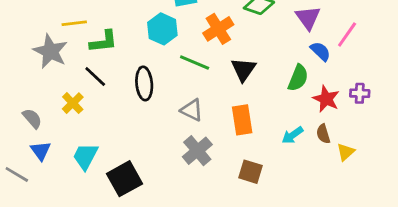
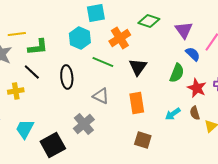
yellow cross: (73, 103) -> (16, 91), turned 35
gray cross: (197, 151) -> (84, 124), moved

